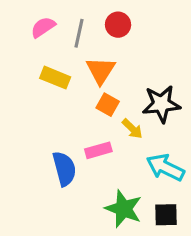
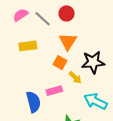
gray line: (79, 33) -> (43, 19), turned -60
orange triangle: (101, 70) -> (68, 41), moved
yellow rectangle: (55, 78) -> (28, 46), turned -30

